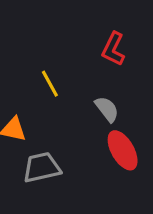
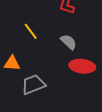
red ellipse: (123, 150) -> (82, 66), turned -45

